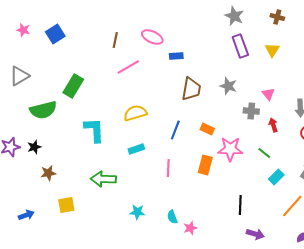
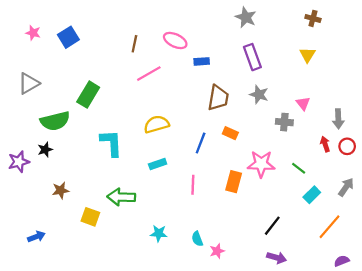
gray star: (234, 16) -> (246, 17), moved
purple rectangle: (240, 46) -> (252, 57), moved
red arrow: (273, 125) -> (325, 144), moved
orange rectangle: (207, 129) -> (230, 133), moved
black star: (34, 147) -> (45, 150), moved
yellow square: (66, 205) -> (90, 217), moved, turned 30
black line: (240, 205) -> (272, 226), turned 36
purple arrow: (255, 234) -> (277, 258), moved

